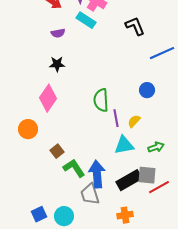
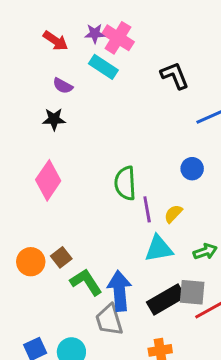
purple semicircle: (58, 33) -> (63, 86), turned 40
black star: (57, 64) -> (54, 119), moved
orange circle: (28, 129) -> (31, 262), moved

